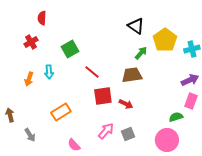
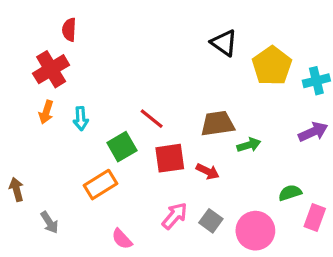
red cross: (31, 42) -> (51, 69), size x1.5
green square: (70, 49) -> (122, 147), moved
green arrow: (141, 53) -> (249, 145), moved, turned 32
orange arrow: (29, 79) -> (46, 112), moved
pink rectangle: (191, 101) -> (315, 217), moved
gray square: (128, 134) -> (211, 221), turned -32
pink circle: (167, 140) -> (255, 231), moved

